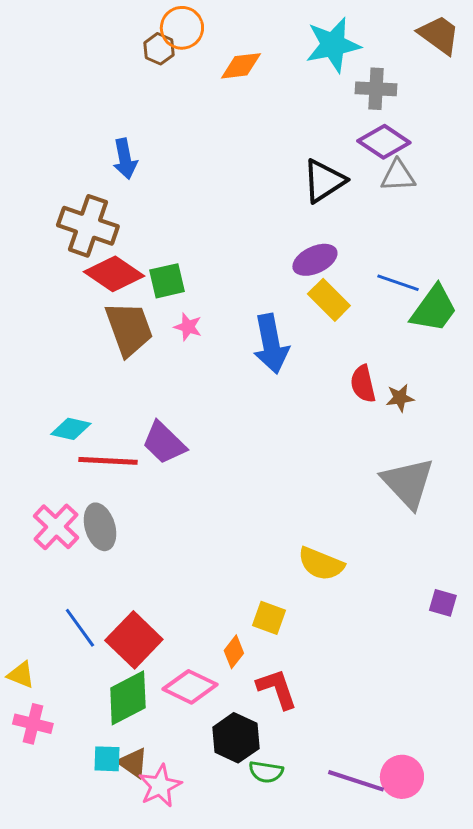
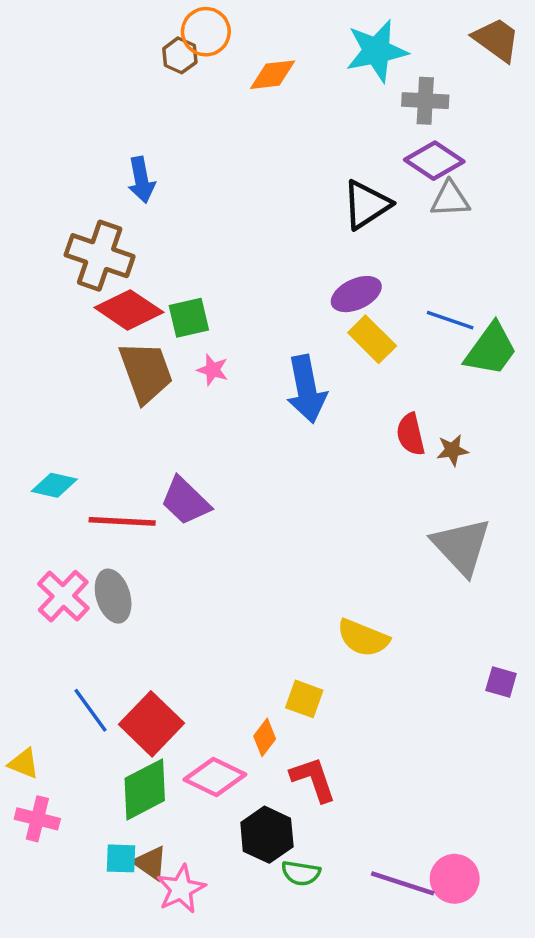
cyan diamond: (71, 429) -> (54, 485), moved

